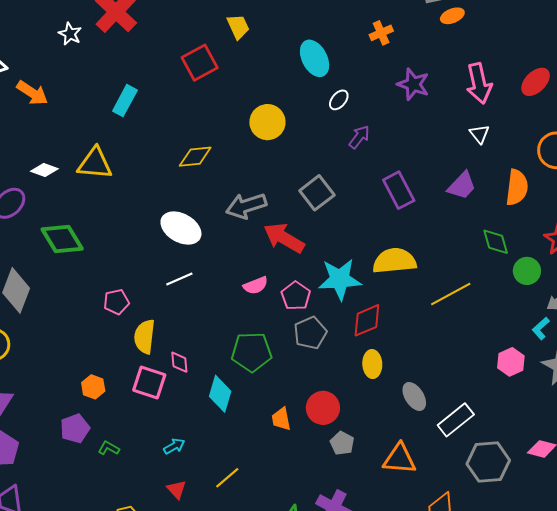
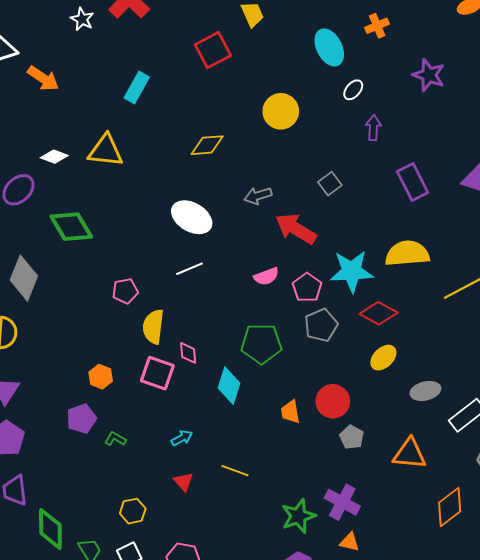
orange cross: (381, 33) -> (377, 26), moved
purple arrow: (359, 137) -> (373, 128), turned -35
gray square: (317, 193) -> (330, 184), size x0.7
gray arrow: (246, 206) -> (258, 196), size x0.7
red diamond: (367, 320) -> (379, 313), turned 51
yellow ellipse: (372, 364) -> (383, 358), turned 48
gray ellipse: (414, 396) -> (425, 391), turned -72
yellow line: (227, 478) -> (235, 471), turned 60

